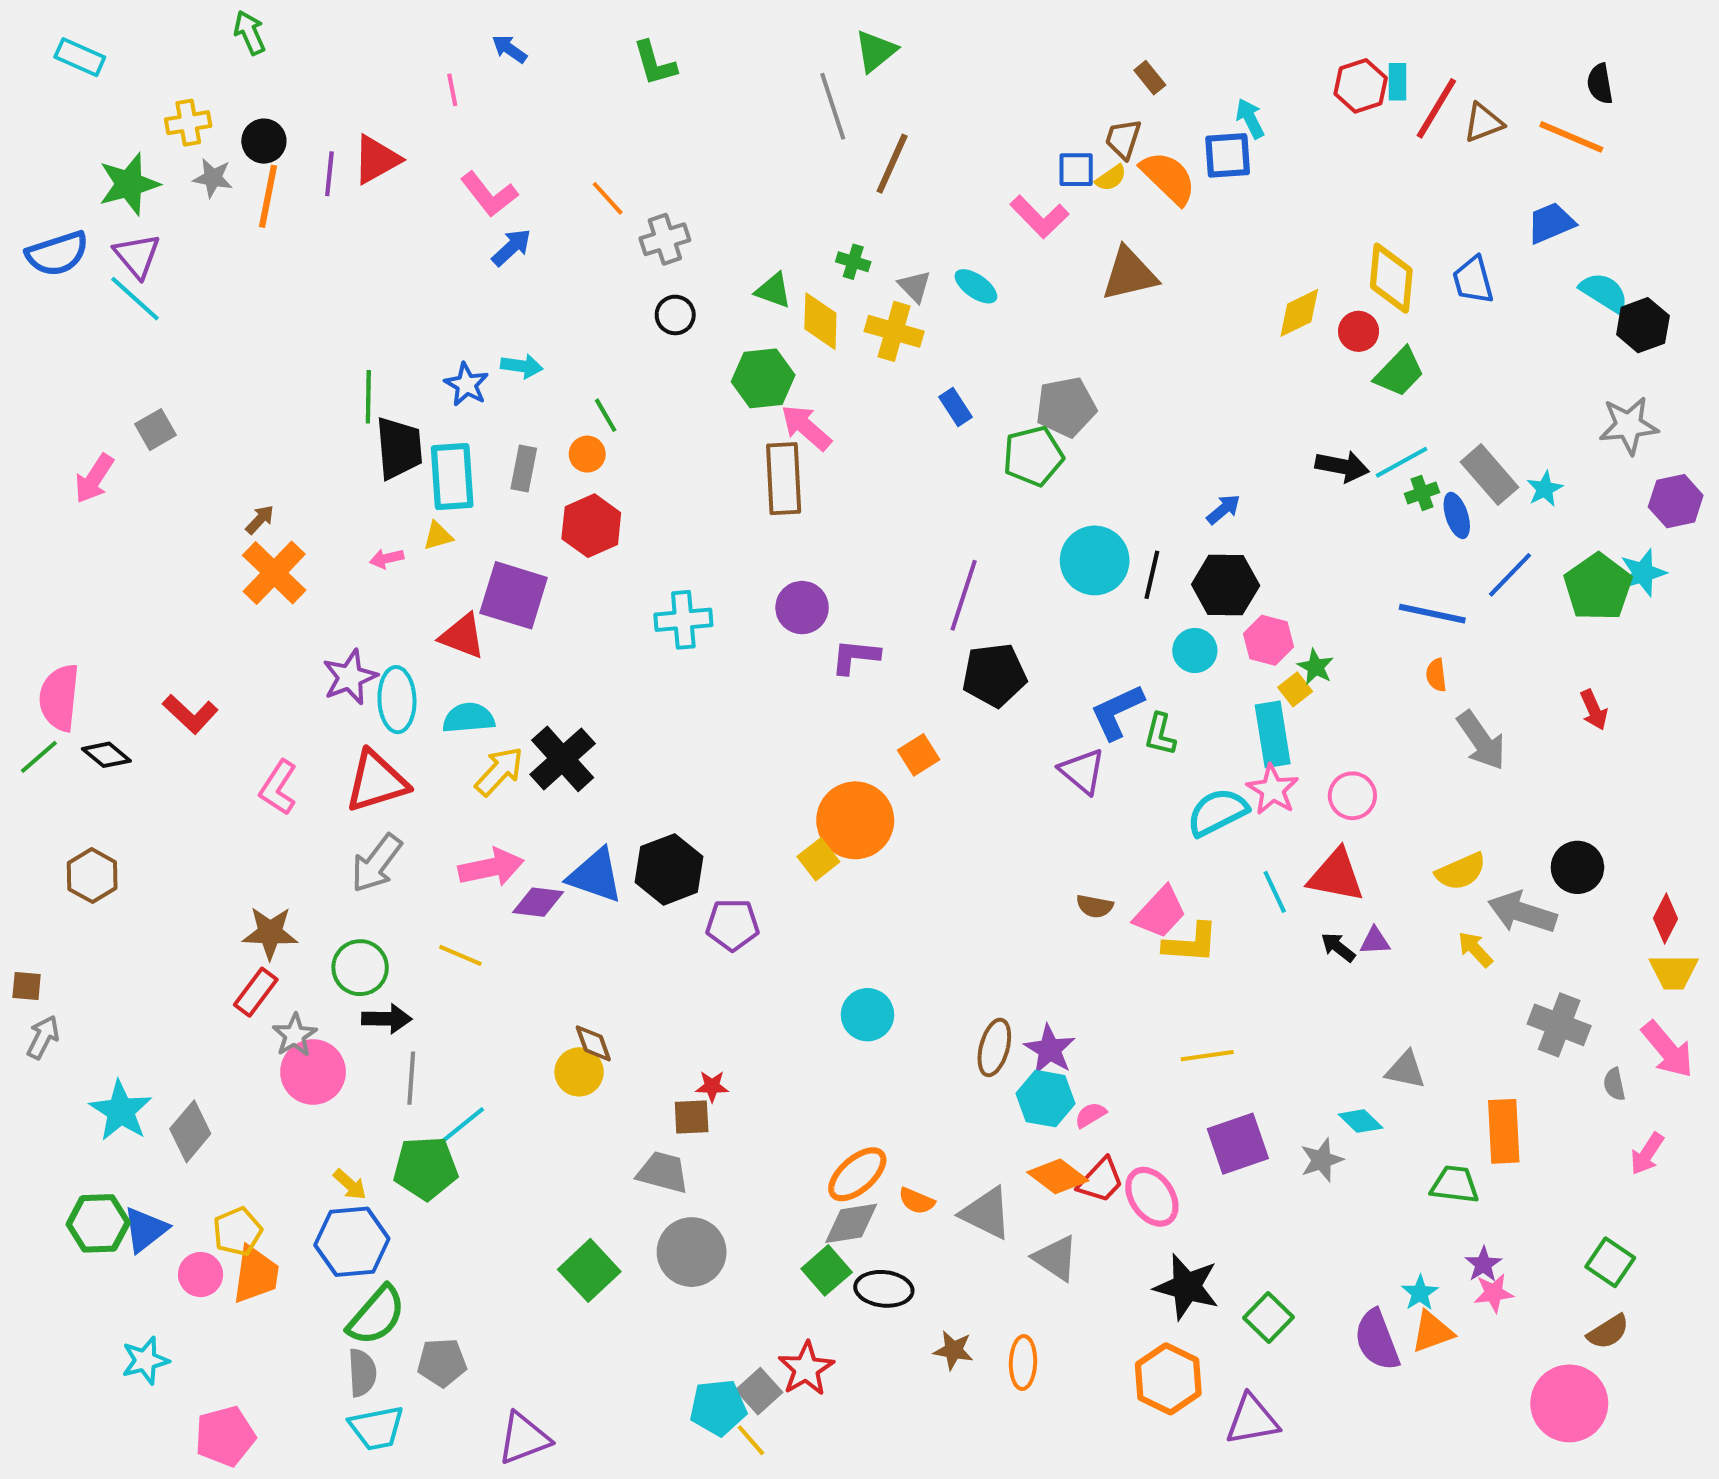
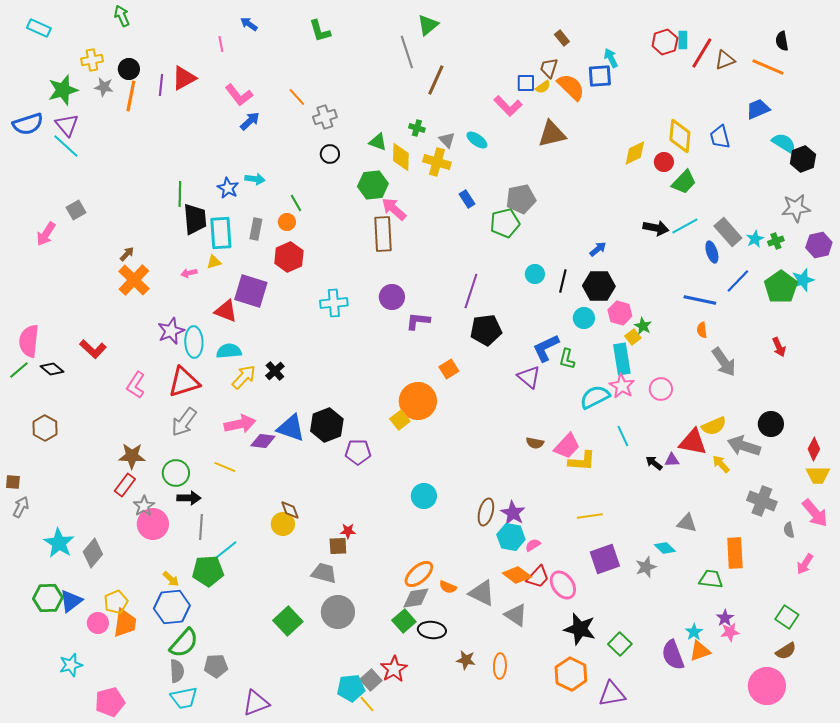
green cross: (1422, 493) -> (776, 241), moved
cyan circle: (1095, 560) -> (535, 274), size x0.6
black cross: (563, 759) -> (275, 371), size x0.6
red triangle: (1336, 876) -> (693, 442), moved

